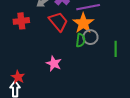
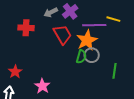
pink star: (54, 64) -> (42, 86), moved
red star: (18, 77) -> (15, 72), moved

